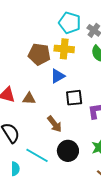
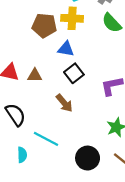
blue triangle: (58, 76) -> (66, 49), turned 42
black square: (74, 98) -> (74, 73), moved, turned -30
black circle: (68, 151) -> (88, 158), moved

